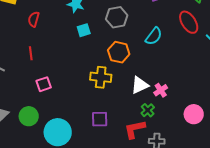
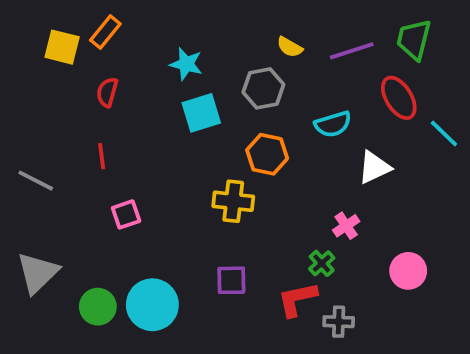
cyan square: (84, 30) -> (201, 113), size x1.5
cyan semicircle: (154, 36) -> (333, 124), turned 36
white triangle: (140, 85) -> (374, 167), moved
green circle: (29, 116) -> (98, 307), moved

